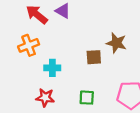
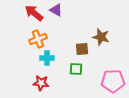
orange cross: (29, 45) -> (38, 39), moved
green square: (87, 98) -> (76, 69), moved

